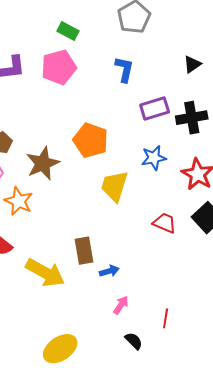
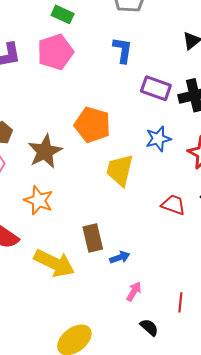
purple rectangle: (155, 108) -> (156, 88), turned 40
orange star: (19, 201) -> (39, 200), moved

